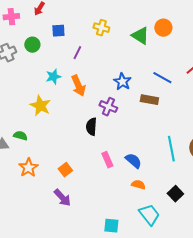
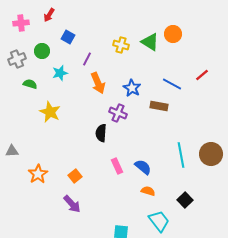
yellow cross: (101, 28) -> (121, 45), moved
blue square: (58, 31) -> (68, 37), turned 32
cyan star: (53, 77) -> (60, 73), moved
orange arrow: (78, 86) -> (98, 83), moved
green semicircle: (20, 136) -> (30, 84), moved

